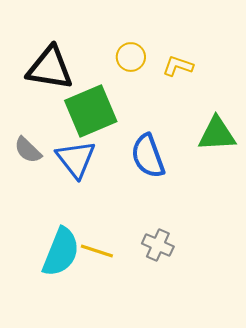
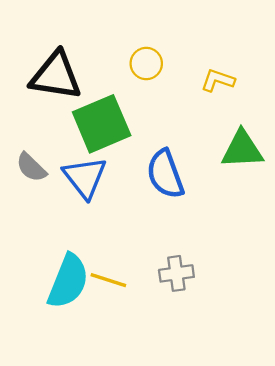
yellow L-shape: (178, 66) -> (218, 80), moved
gray cross: (158, 245) -> (176, 273), turned -32

